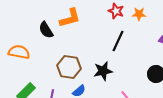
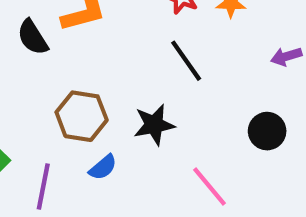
black line: (118, 41) -> (186, 61), turned -60

